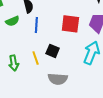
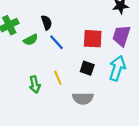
blue line: (36, 25) -> (56, 42), turned -42
black square: (53, 51) -> (87, 68), moved

